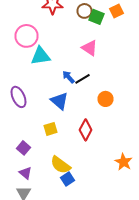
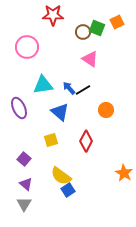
brown circle: (84, 11) -> (83, 32), moved
cyan triangle: (40, 56) -> (43, 85), moved

